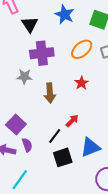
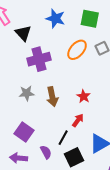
gray star: (24, 77) -> (27, 93), moved
red star: (82, 83) -> (84, 96), moved
purple semicircle: (27, 145) -> (46, 152), moved

